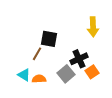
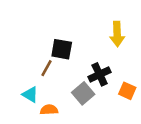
orange square: (92, 72) -> (127, 91), moved, turned -32
orange semicircle: (39, 79) -> (49, 110), moved

